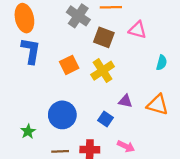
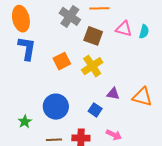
cyan semicircle: (162, 63) -> (144, 32), moved

